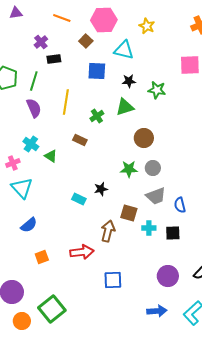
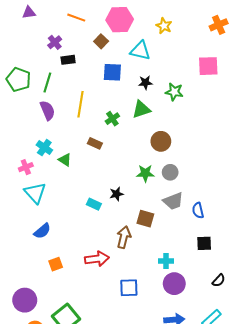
cyan cross: (149, 228) -> (166, 261), moved
black square: (173, 233) -> (204, 243), moved
purple circle: (168, 276) -> (174, 284), moved

